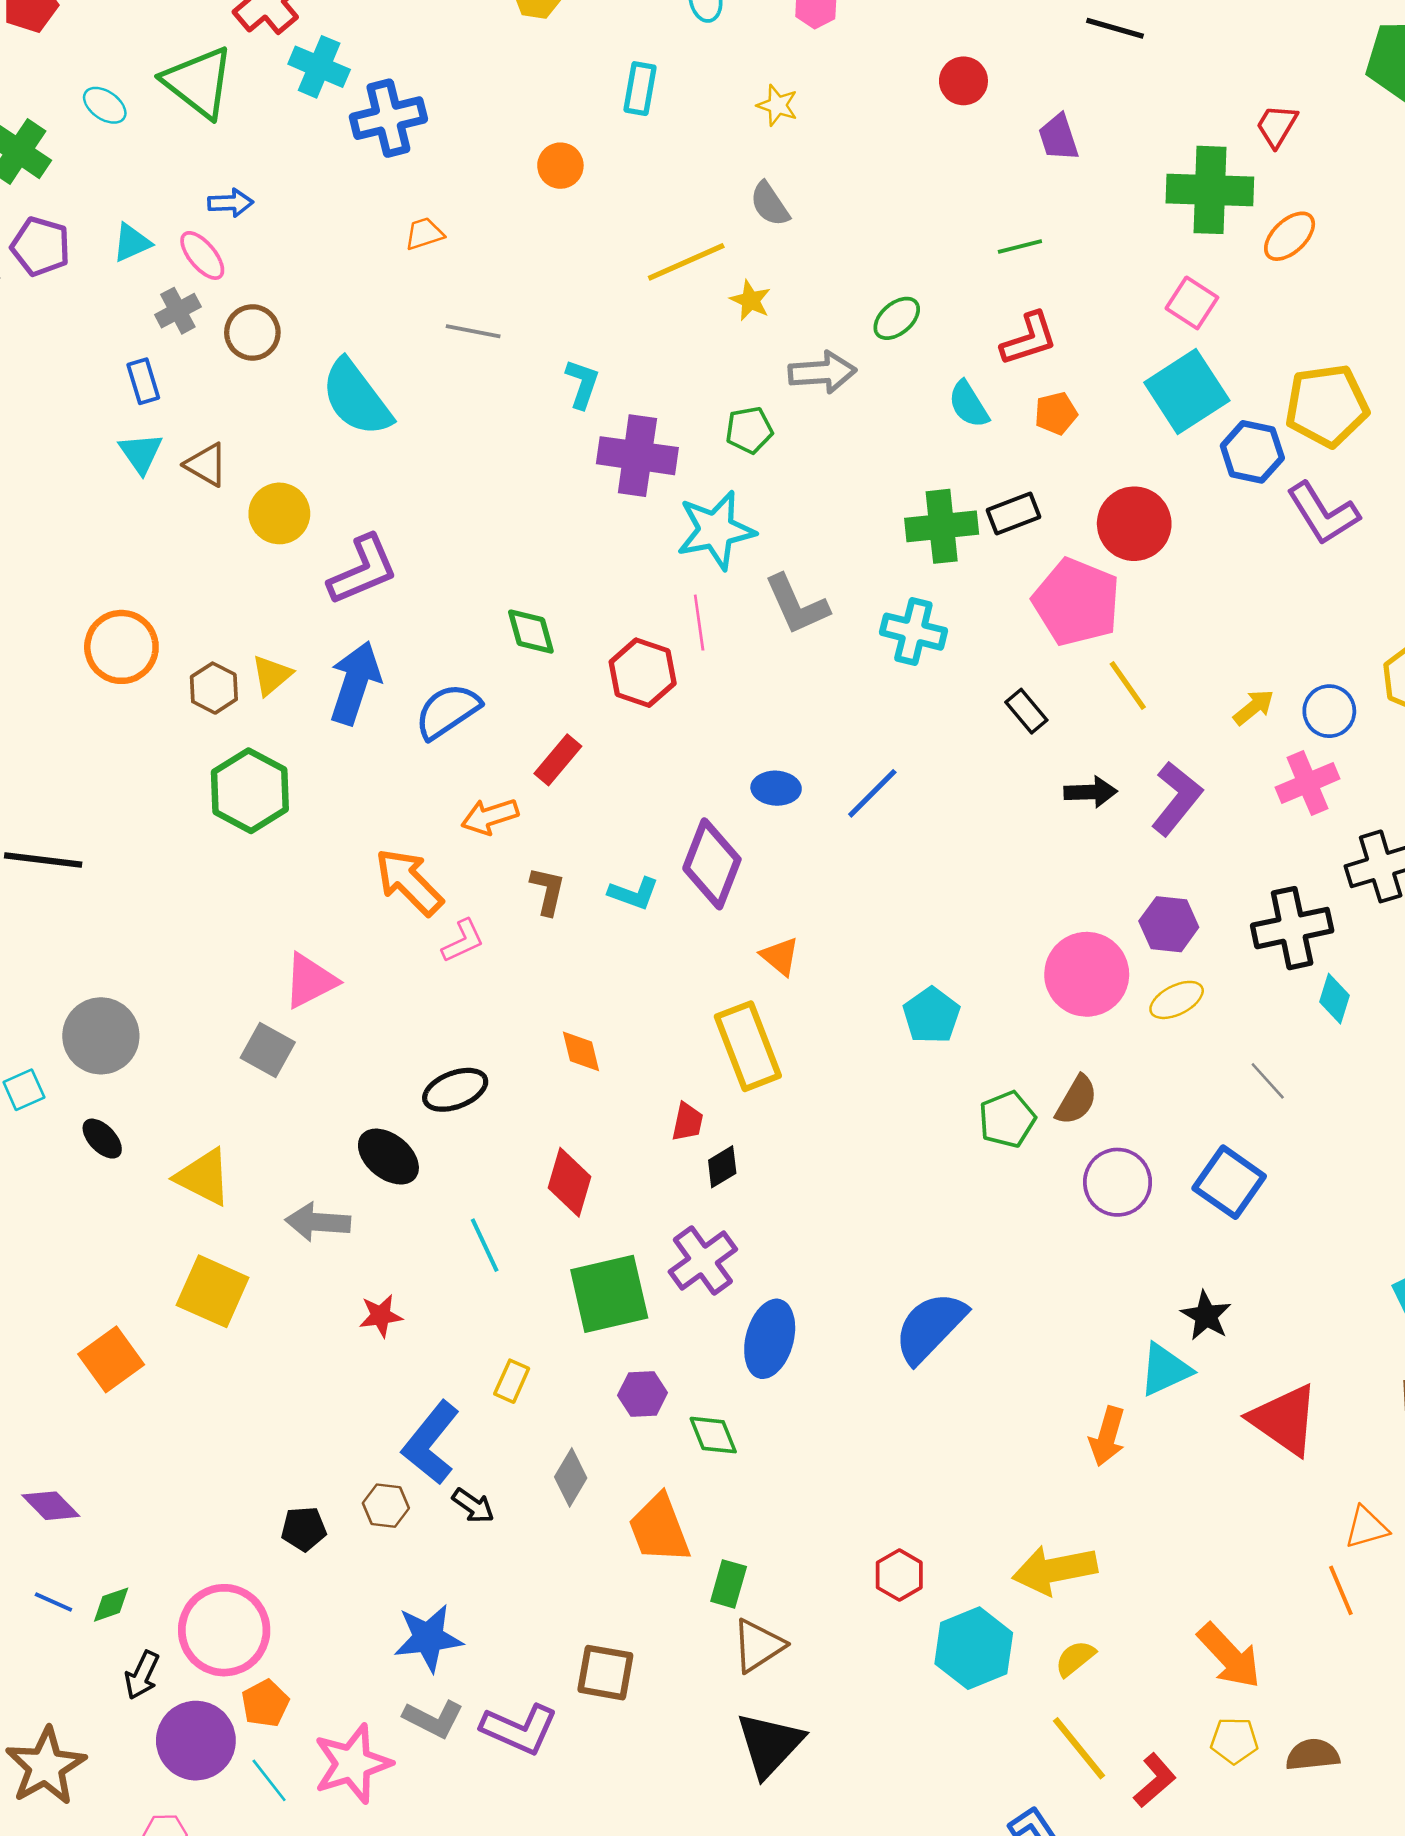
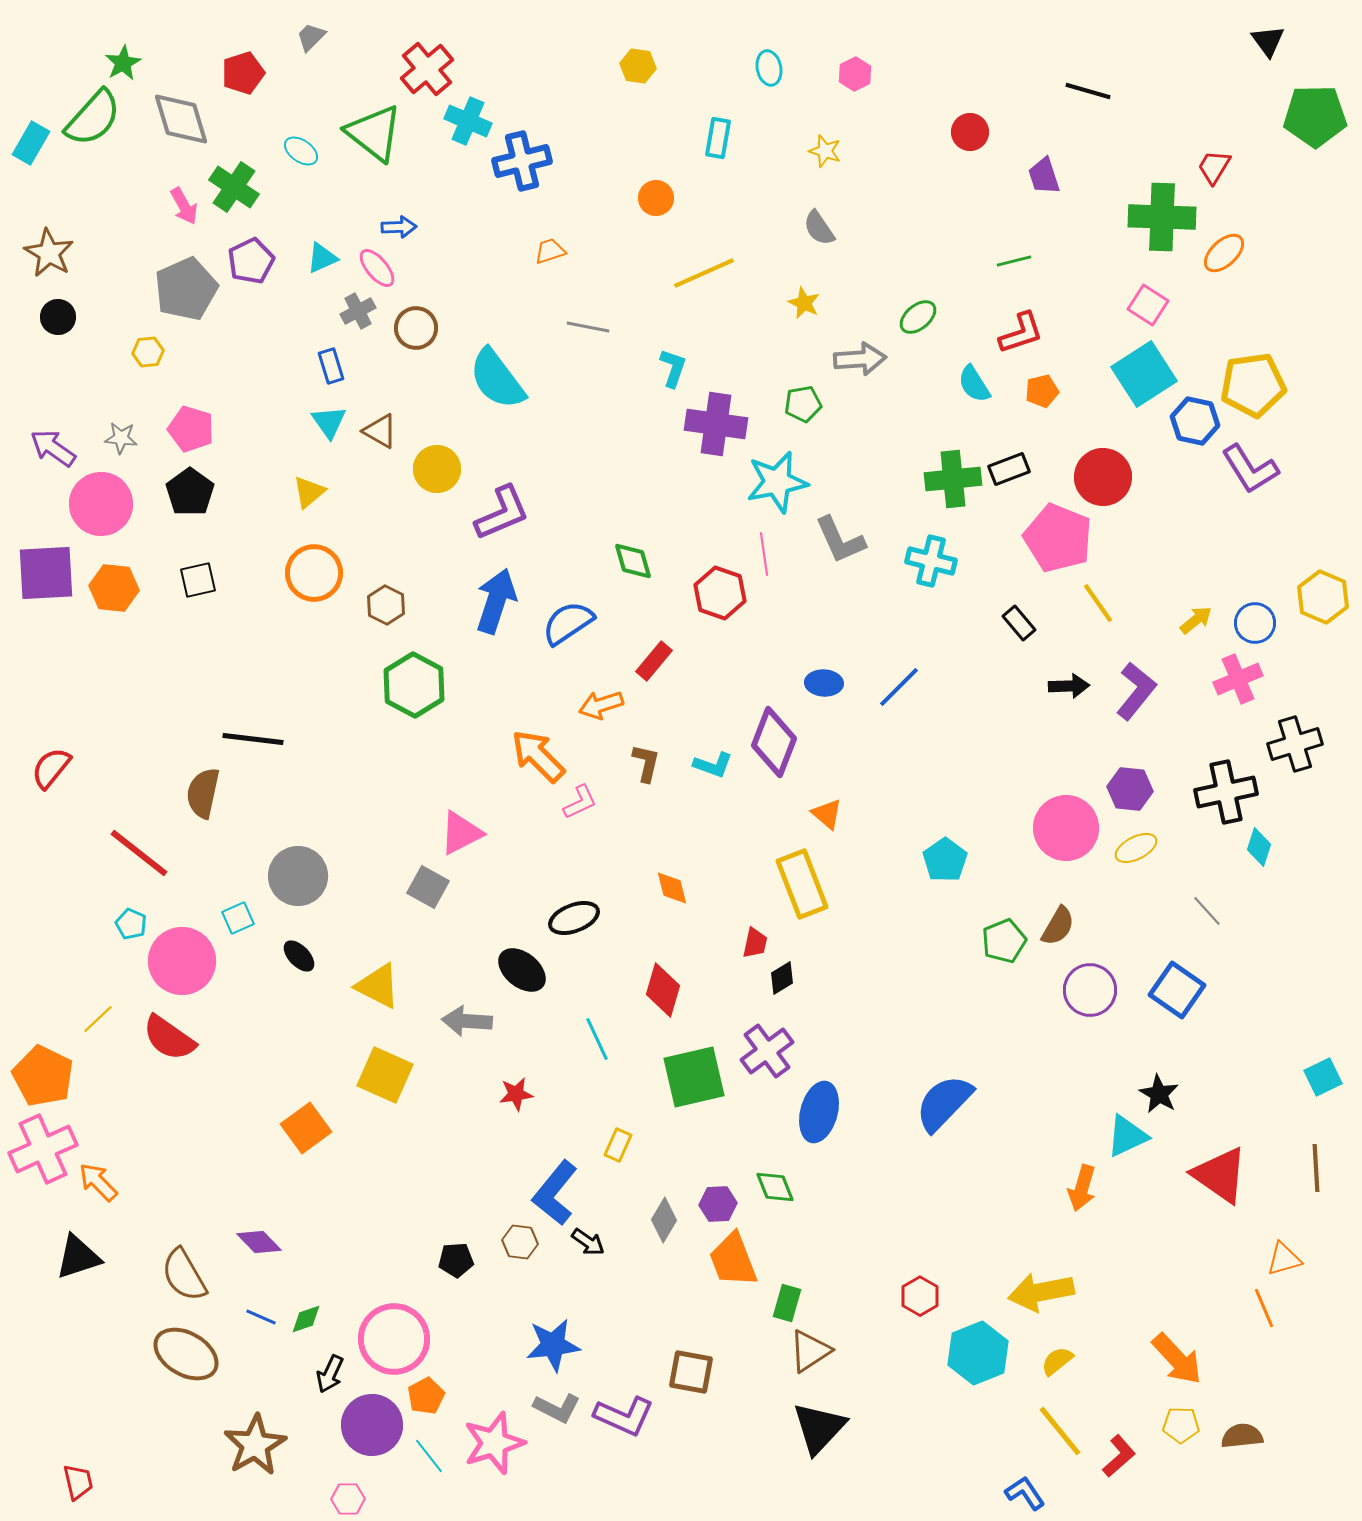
purple pentagon: (41, 246) -> (251, 261), turned 30
yellow line: (686, 262) -> (704, 273), moved
yellow triangle: (272, 675) -> (309, 492), moved
purple hexagon: (643, 1394) -> (718, 1204), moved

